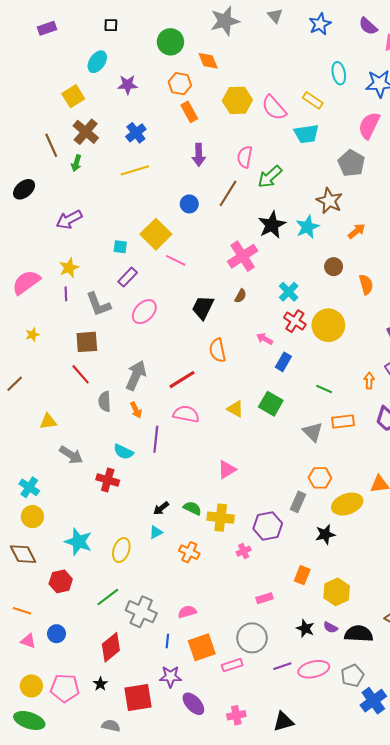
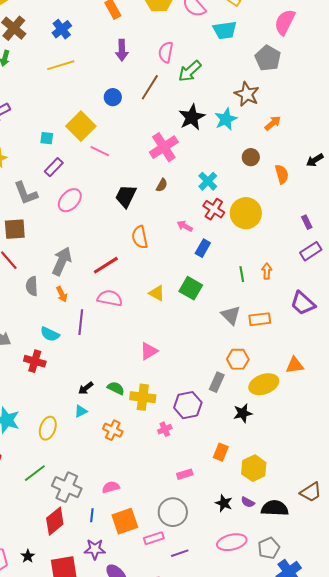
orange arrow: (369, 381) -> (267, 271), moved
green line: (324, 389) -> (242, 274), turned 56
orange rectangle: (343, 421) -> (260, 319), moved
red diamond: (111, 647) -> (55, 521), moved
purple line: (282, 666) -> (180, 553), moved

